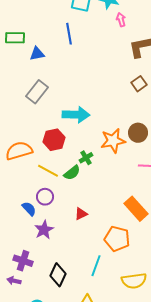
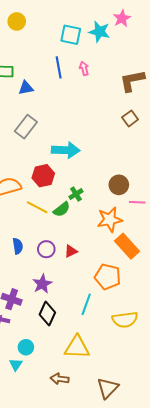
pink arrow: (121, 20) -> (84, 68), moved
brown circle: (138, 133) -> (119, 185), moved
orange star: (113, 141) -> (110, 220), moved
purple circle: (45, 197) -> (46, 249), moved
blue semicircle: (29, 209) -> (18, 246), turned 35
purple star: (44, 230) -> (42, 284), moved

